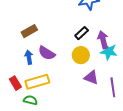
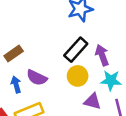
black rectangle: (82, 33) -> (76, 50), size x1.5
cyan star: (109, 51) -> (111, 80), moved

